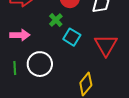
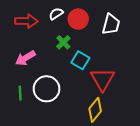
pink arrow: (20, 35) -> (25, 58), turned 150
red triangle: (106, 45) -> (103, 79), moved

